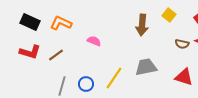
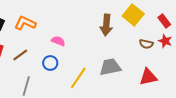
yellow square: (169, 15) -> (133, 15), size x1.5
red triangle: (184, 77) -> (148, 77), turned -30
blue circle: (86, 84) -> (50, 63), moved

